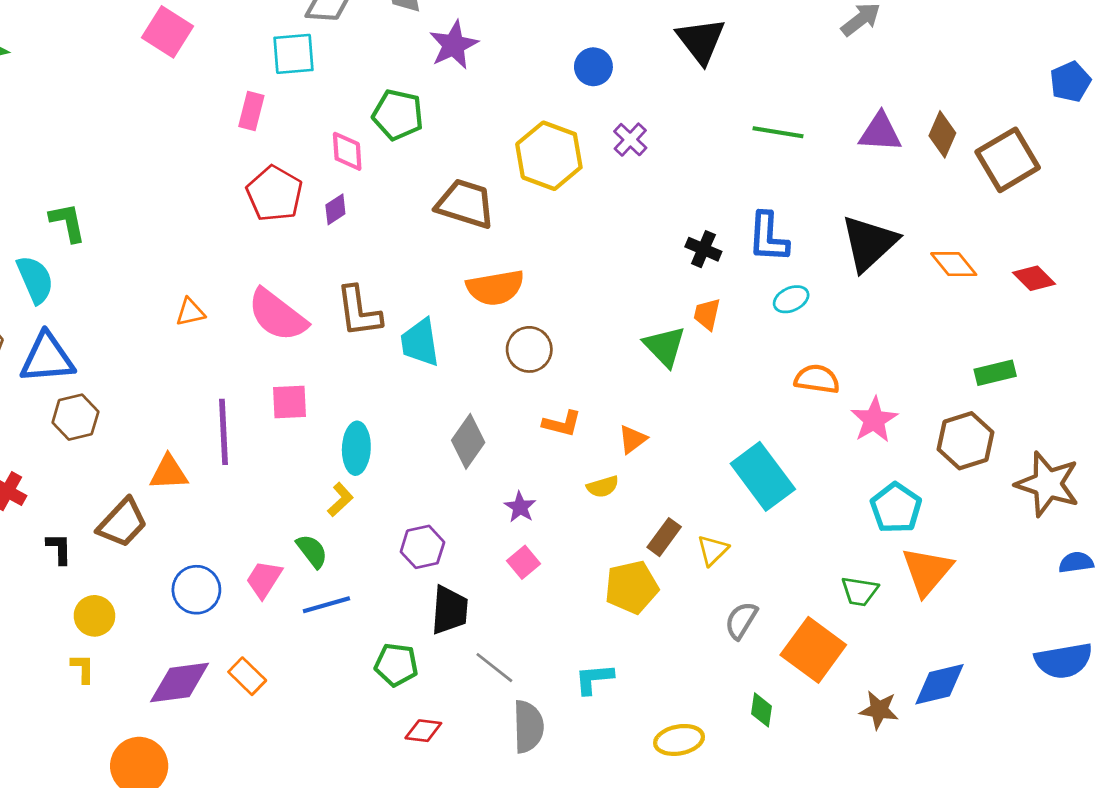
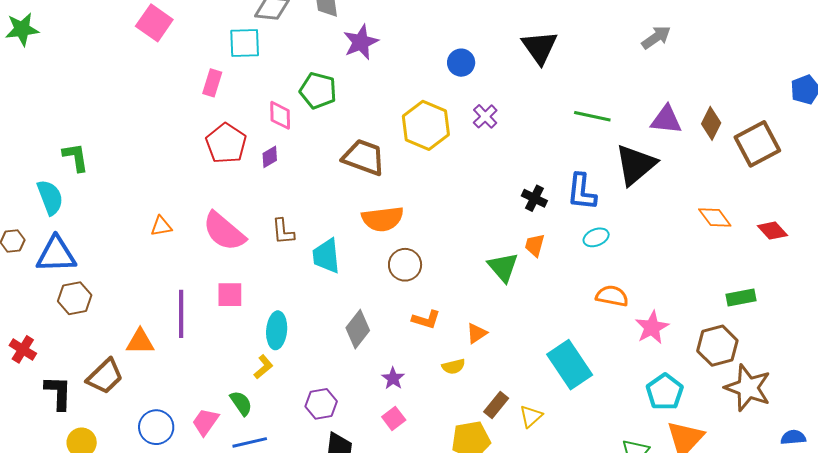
black triangle: (869, 243) -> (636, 165), moved
brown L-shape: (359, 311) -> (283, 231), size x0.7
brown star: (1048, 484) -> (748, 388), moved
black L-shape: (59, 549) -> (58, 393), size x1.5

